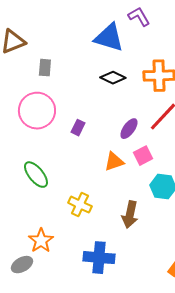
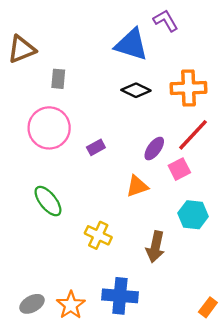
purple rectangle: (78, 128) -> (96, 147), turned 35
pink square: (143, 156) -> (179, 169), moved
orange star: (41, 241) -> (71, 305), moved

